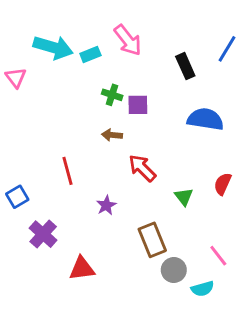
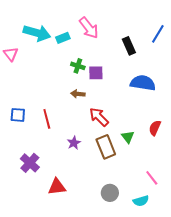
blue square: (17, 197) -> (18, 115), moved, turned 35
brown rectangle: (152, 240) -> (106, 147), moved
gray circle: (174, 270) -> (110, 193), moved

